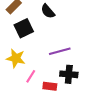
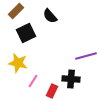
purple line: (60, 51) -> (86, 56), moved
red rectangle: (50, 86) -> (52, 91), turned -72

